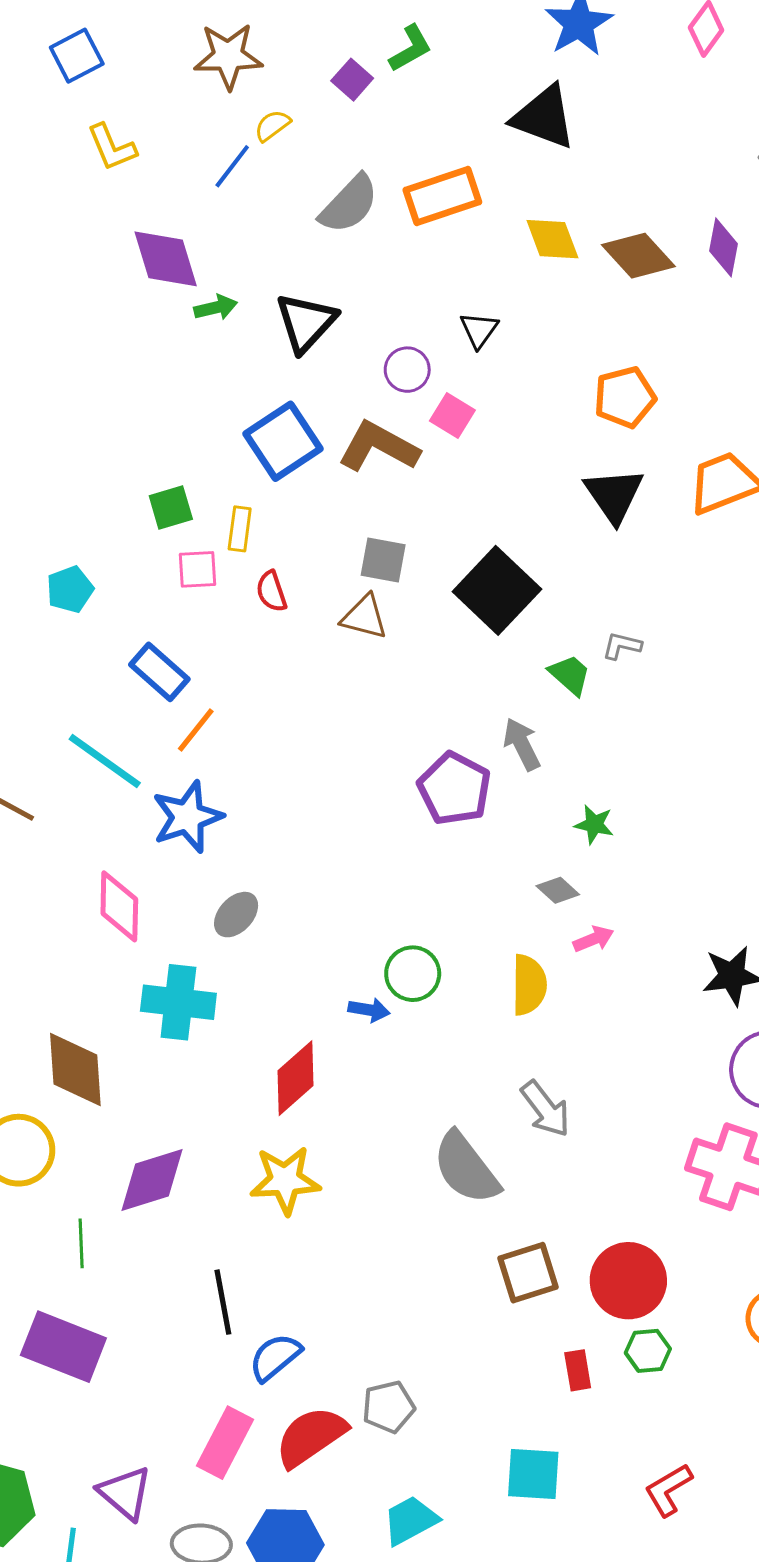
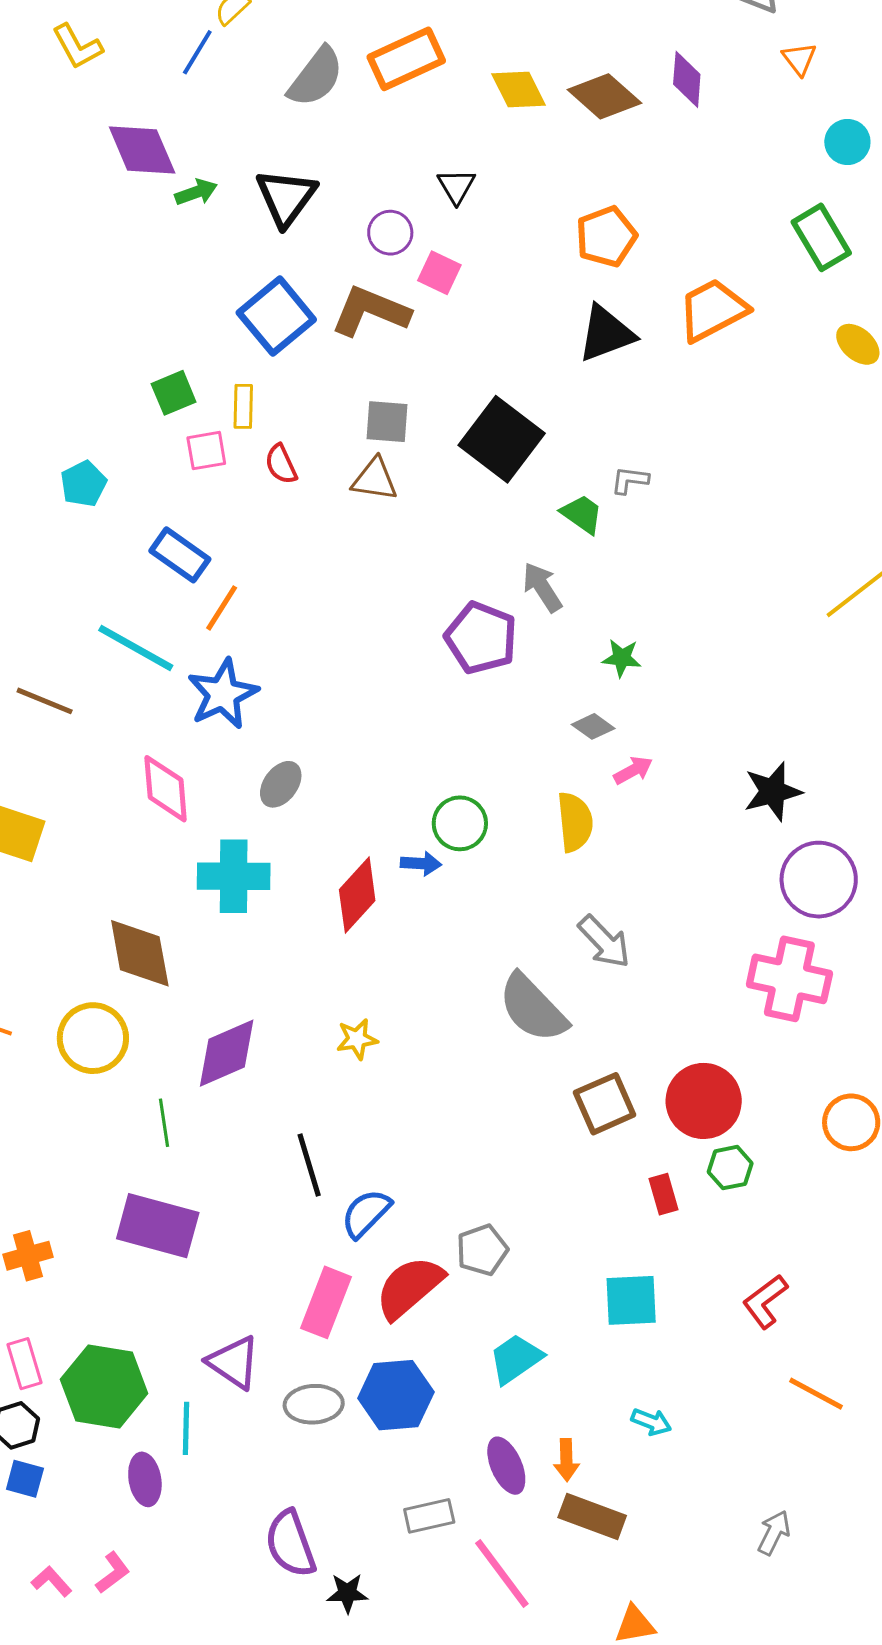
black triangle: (614, 495) -> (606, 334), turned 50
red diamond: (295, 1078) -> (357, 895), moved
yellow star: (285, 1180) -> (357, 1039), size x0.6

